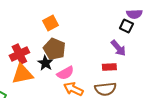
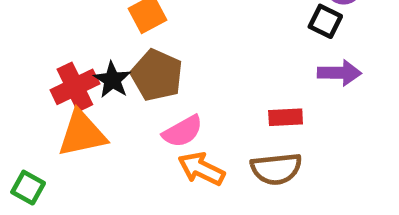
purple arrow: (118, 48) -> (339, 73), moved, turned -48
black star: (45, 63) -> (112, 80), moved

